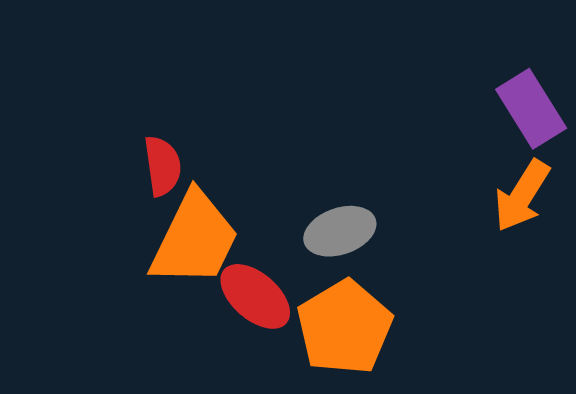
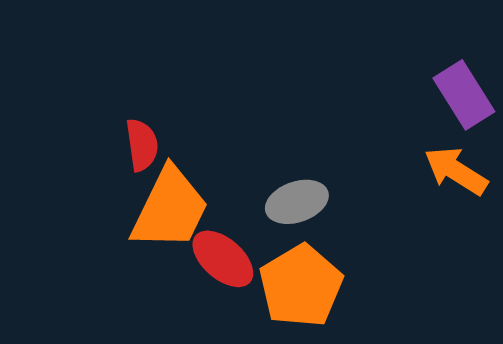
orange arrow: (522, 196) -> (456, 171), turned 90

